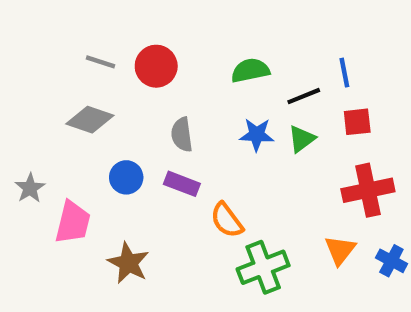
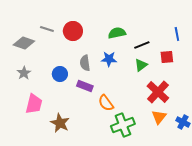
blue line: (344, 73) -> (177, 34), moved
gray diamond: (90, 120) -> (24, 43), moved
blue star: (257, 135) -> (109, 59), moved
blue circle: (126, 177) -> (60, 74), moved
gray star: (30, 188) -> (24, 73), moved
red cross: (368, 190) -> (158, 92), moved, turned -35

